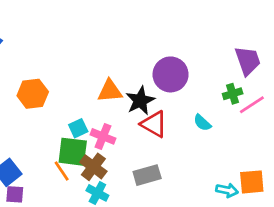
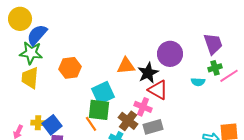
purple trapezoid: (248, 61) -> (213, 44), moved
cyan semicircle: (202, 123) -> (198, 82), moved, turned -40
cyan square: (78, 128) -> (103, 93), size x1.6
pink cross: (103, 136) -> (143, 107), moved
brown cross: (93, 167) -> (128, 121), moved

